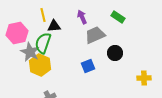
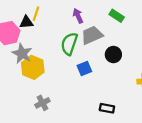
yellow line: (43, 15) -> (36, 14), turned 32
black triangle: (54, 26) -> (26, 22), moved
green semicircle: (43, 43) -> (69, 44), moved

